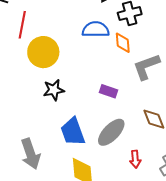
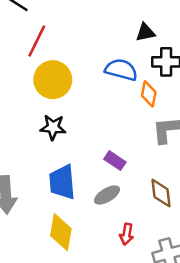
purple rectangle: (108, 91) -> (115, 161), moved
gray ellipse: (111, 132) -> (107, 195), size x0.7

